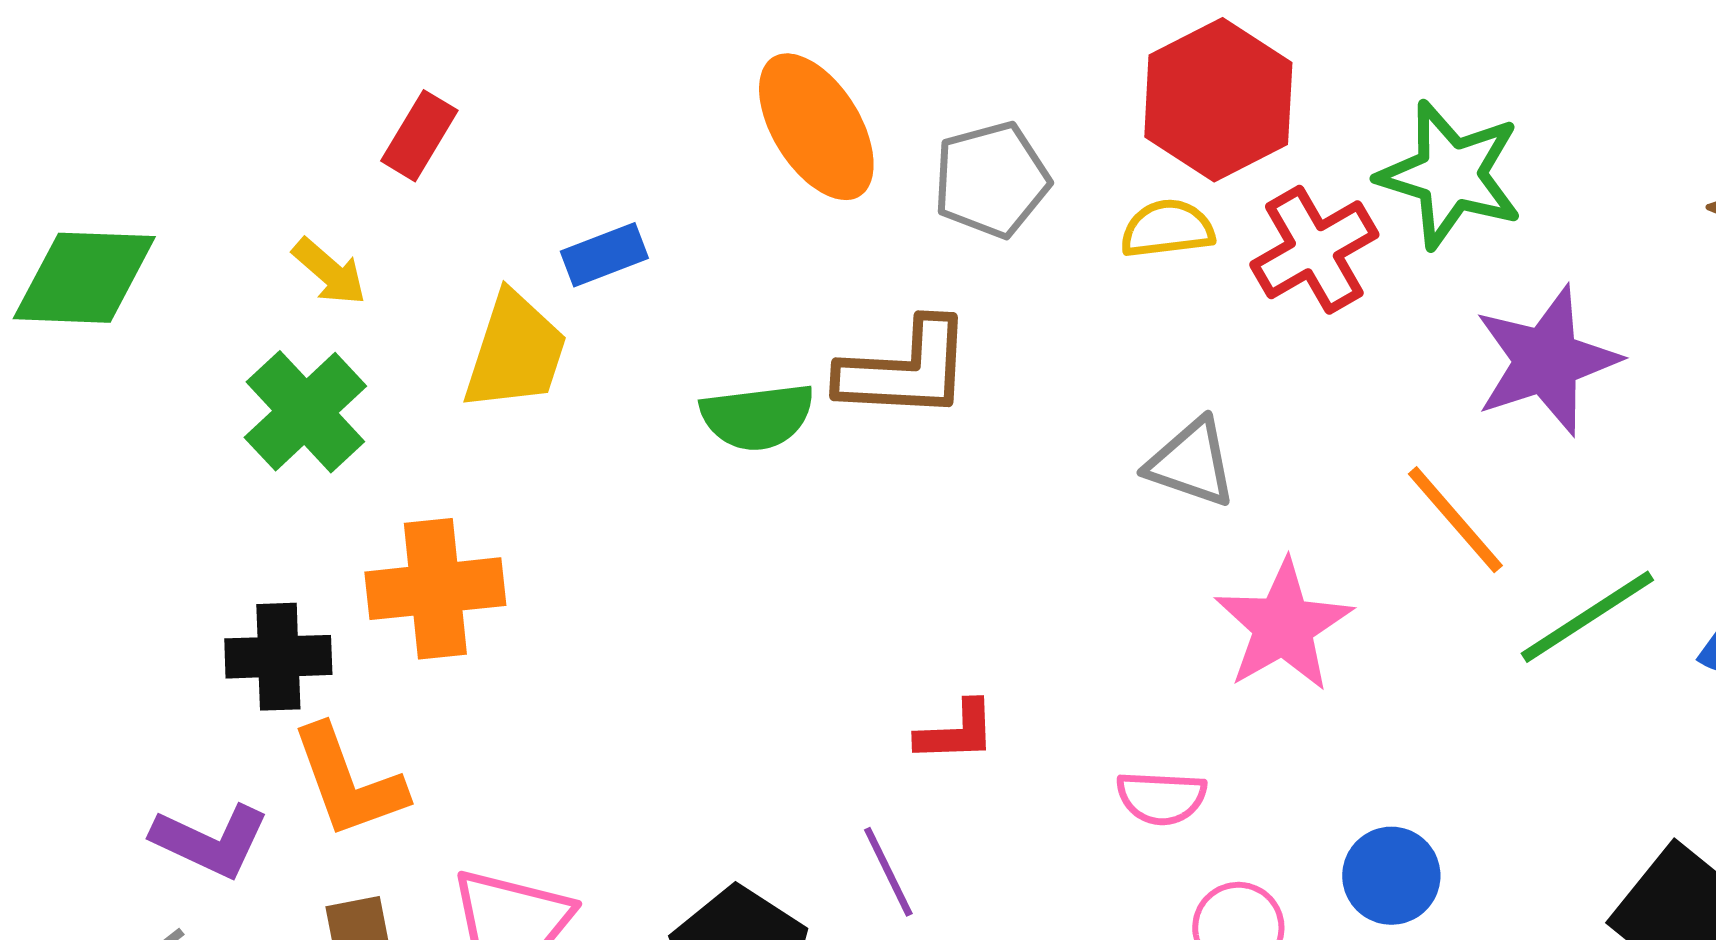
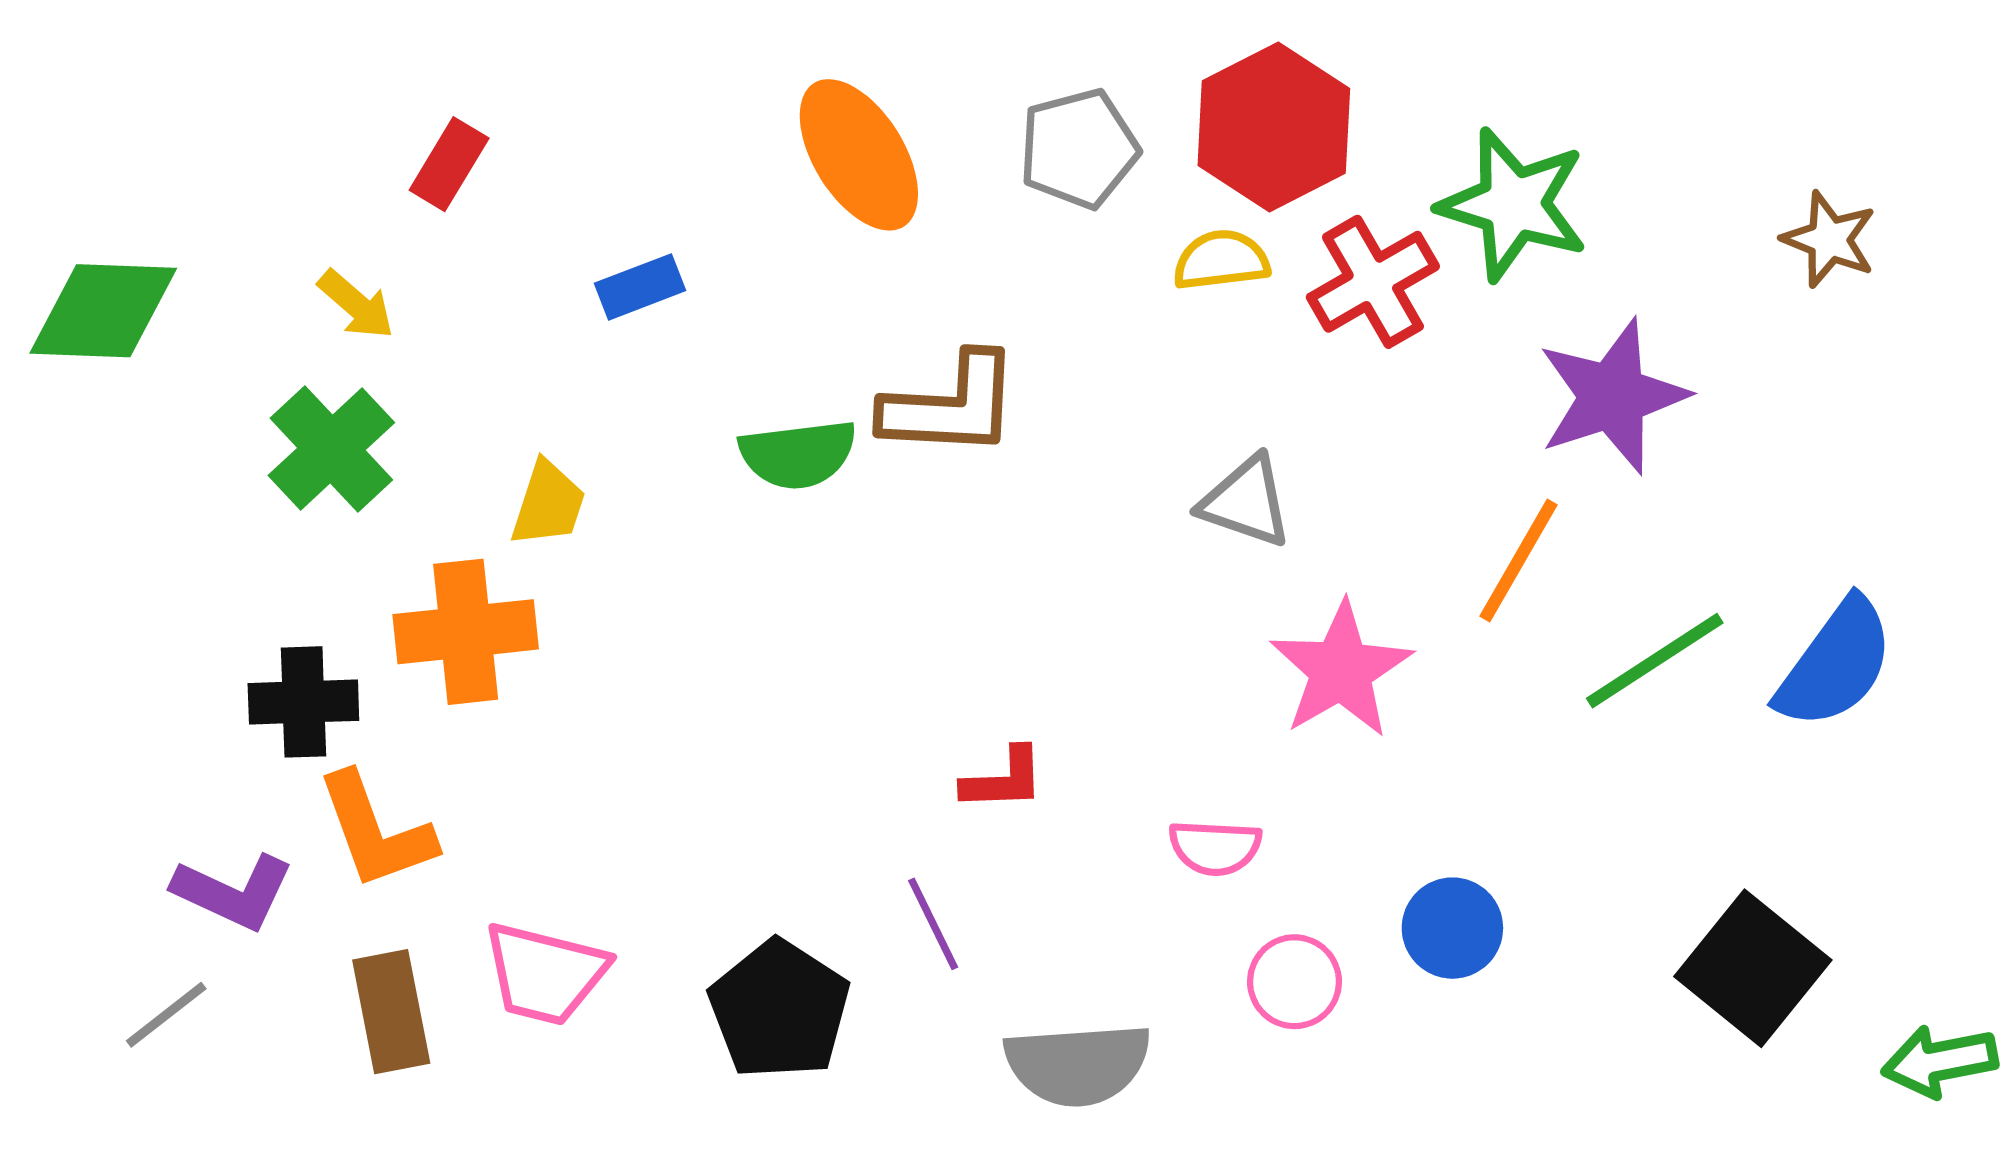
gray pentagon: (991, 180) -> (1079, 149), moved
yellow trapezoid: (515, 352) -> (548, 504), moved, size x0.7
orange line: (1455, 520) -> (1519, 561), turned 71

